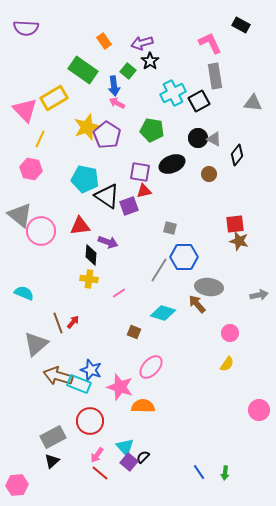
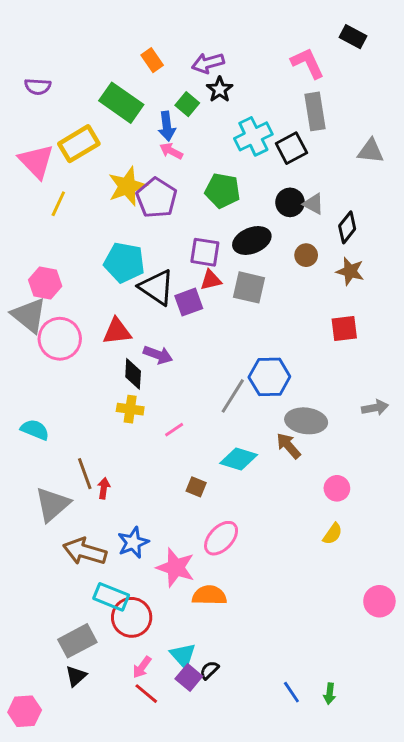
purple semicircle: (26, 28) -> (38, 87), moved, size x0.7
pink hexagon: (31, 169) -> (45, 283), moved
gray square: (170, 228) -> (249, 287), moved, size x1.6
brown star: (239, 241) -> (350, 271), moved
gray arrow: (259, 295) -> (375, 408), moved
red arrow: (73, 322) -> (104, 488), moved, turned -32
blue star: (91, 370) -> (133, 543), turned 30
cyan rectangle: (79, 384) -> (111, 597), moved

